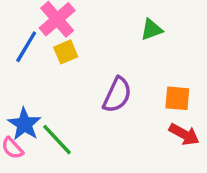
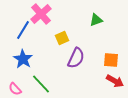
yellow square: (66, 52) -> (62, 38), moved
blue star: (24, 124) -> (23, 59), moved

